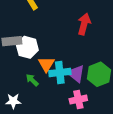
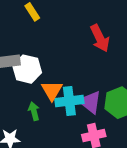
red arrow: (84, 24) -> (100, 38), turned 140
green arrow: (32, 80) -> (34, 111), turned 32

